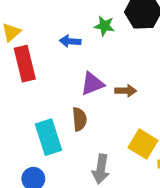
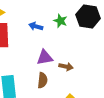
brown semicircle: (79, 119) -> (42, 80), moved

